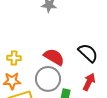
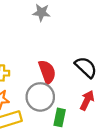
red semicircle: (54, 57) -> (47, 72), turned 40

